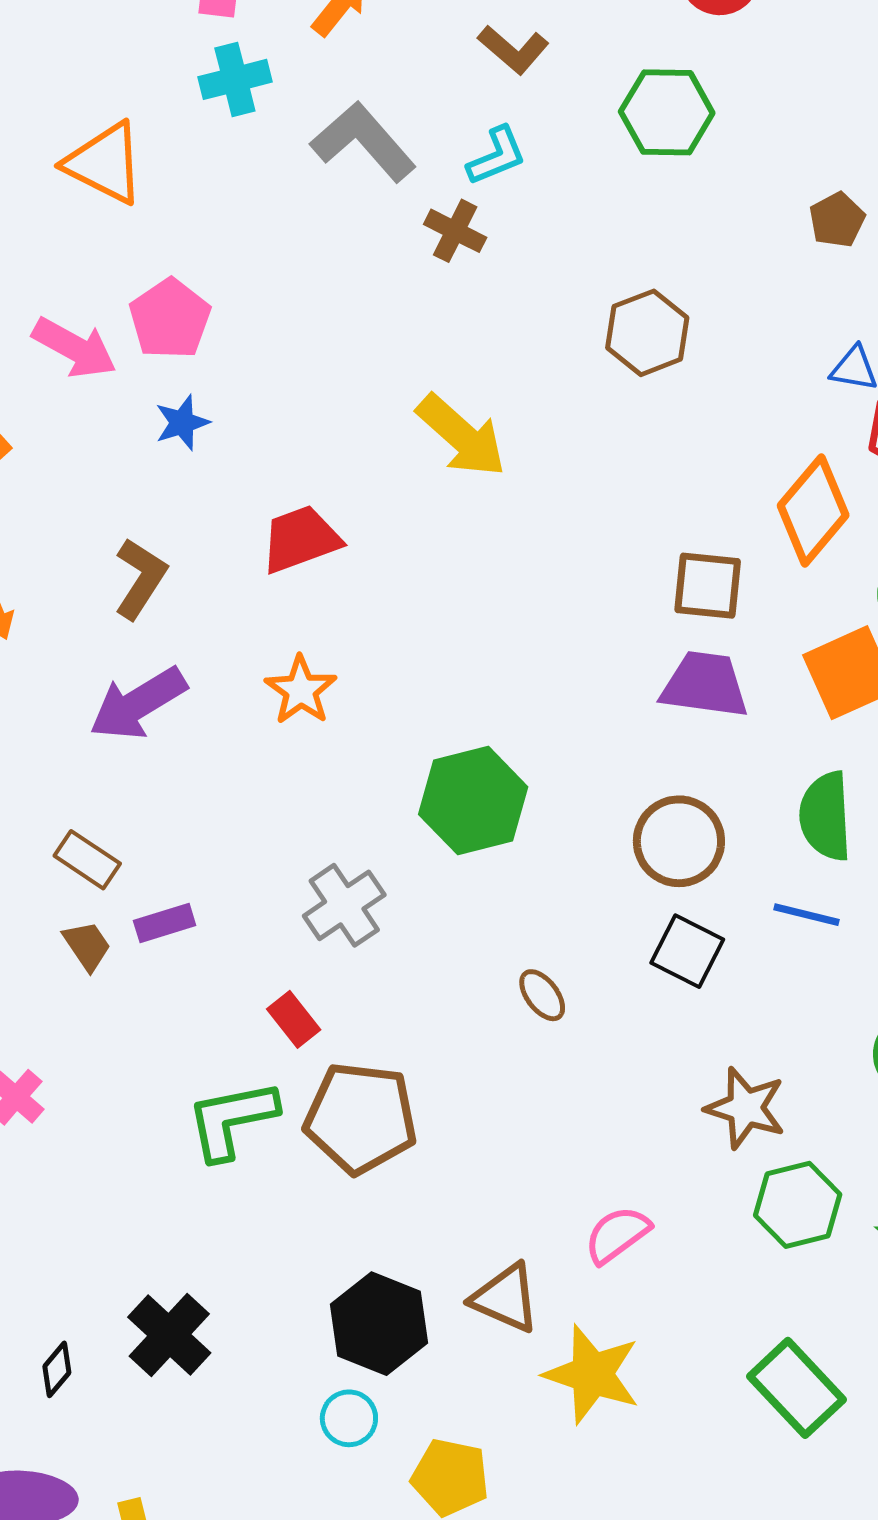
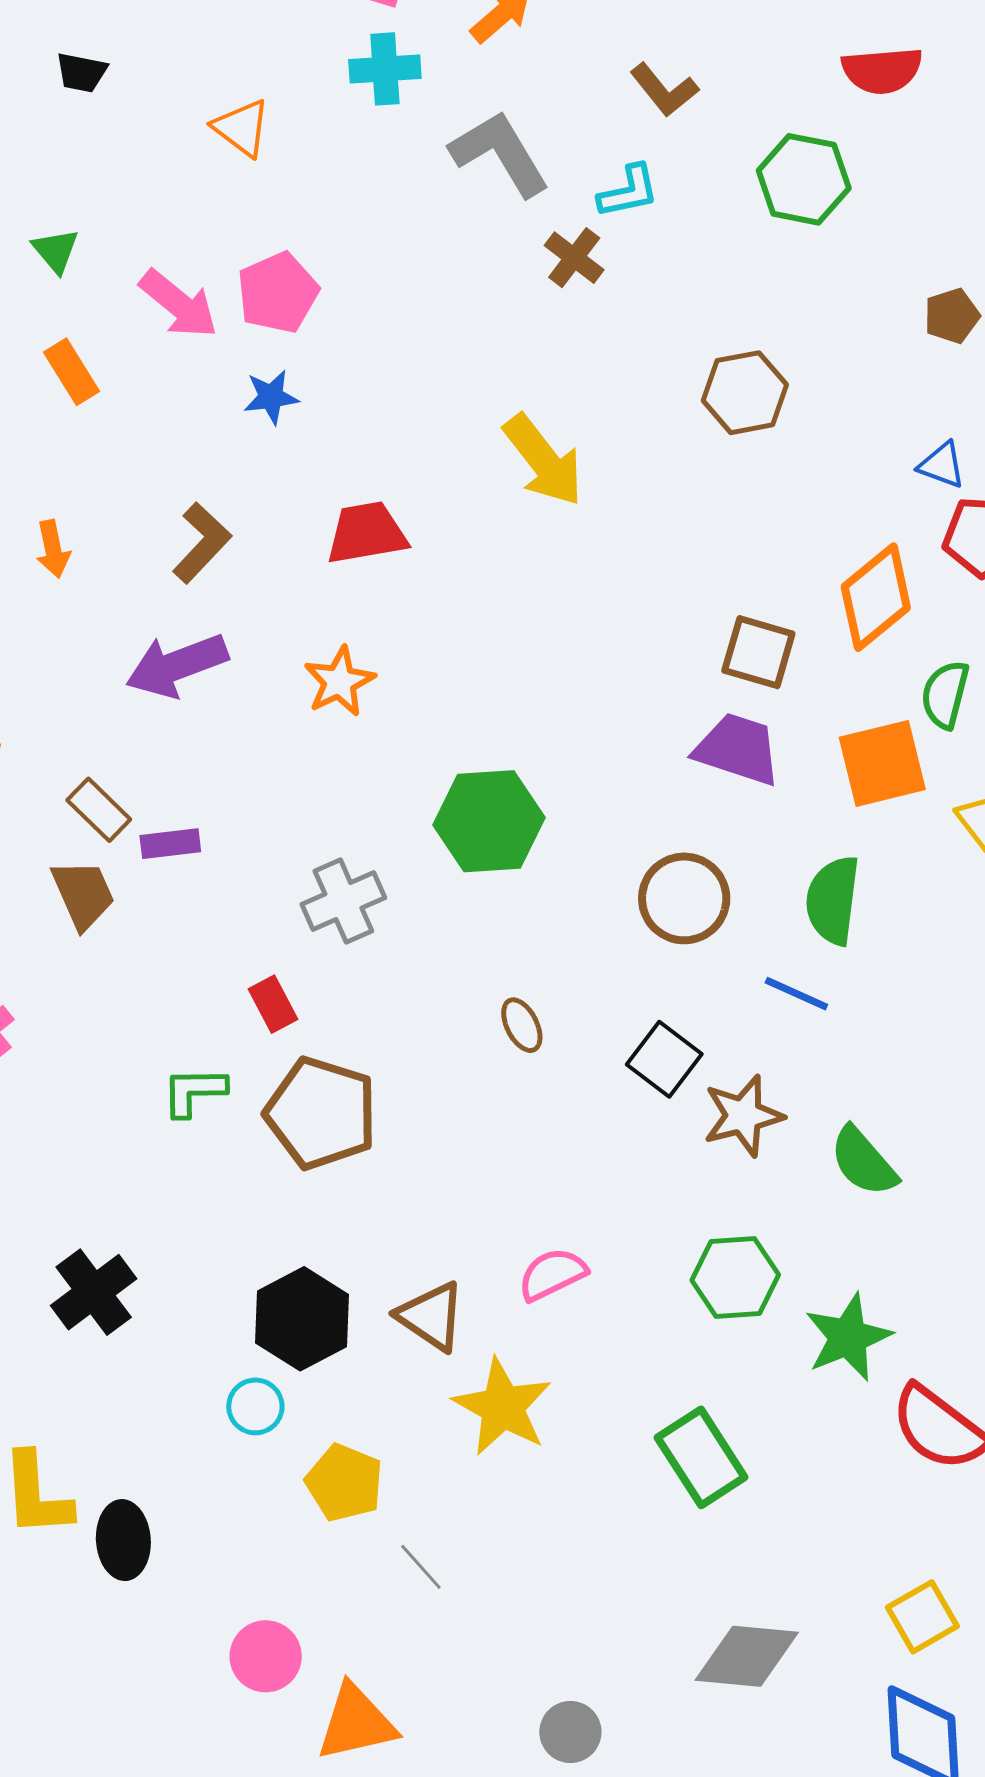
orange triangle: (105, 163) -> (242, 128), size x0.7
purple rectangle: (165, 923) -> (170, 844), moved
brown trapezoid: (87, 946) -> (83, 894), size x1.4
black square: (687, 951) -> (664, 1059), moved
brown star: (746, 1108) -> (743, 1116), moved, turned 30
green L-shape: (232, 1120) -> (194, 1092), size x0.7

